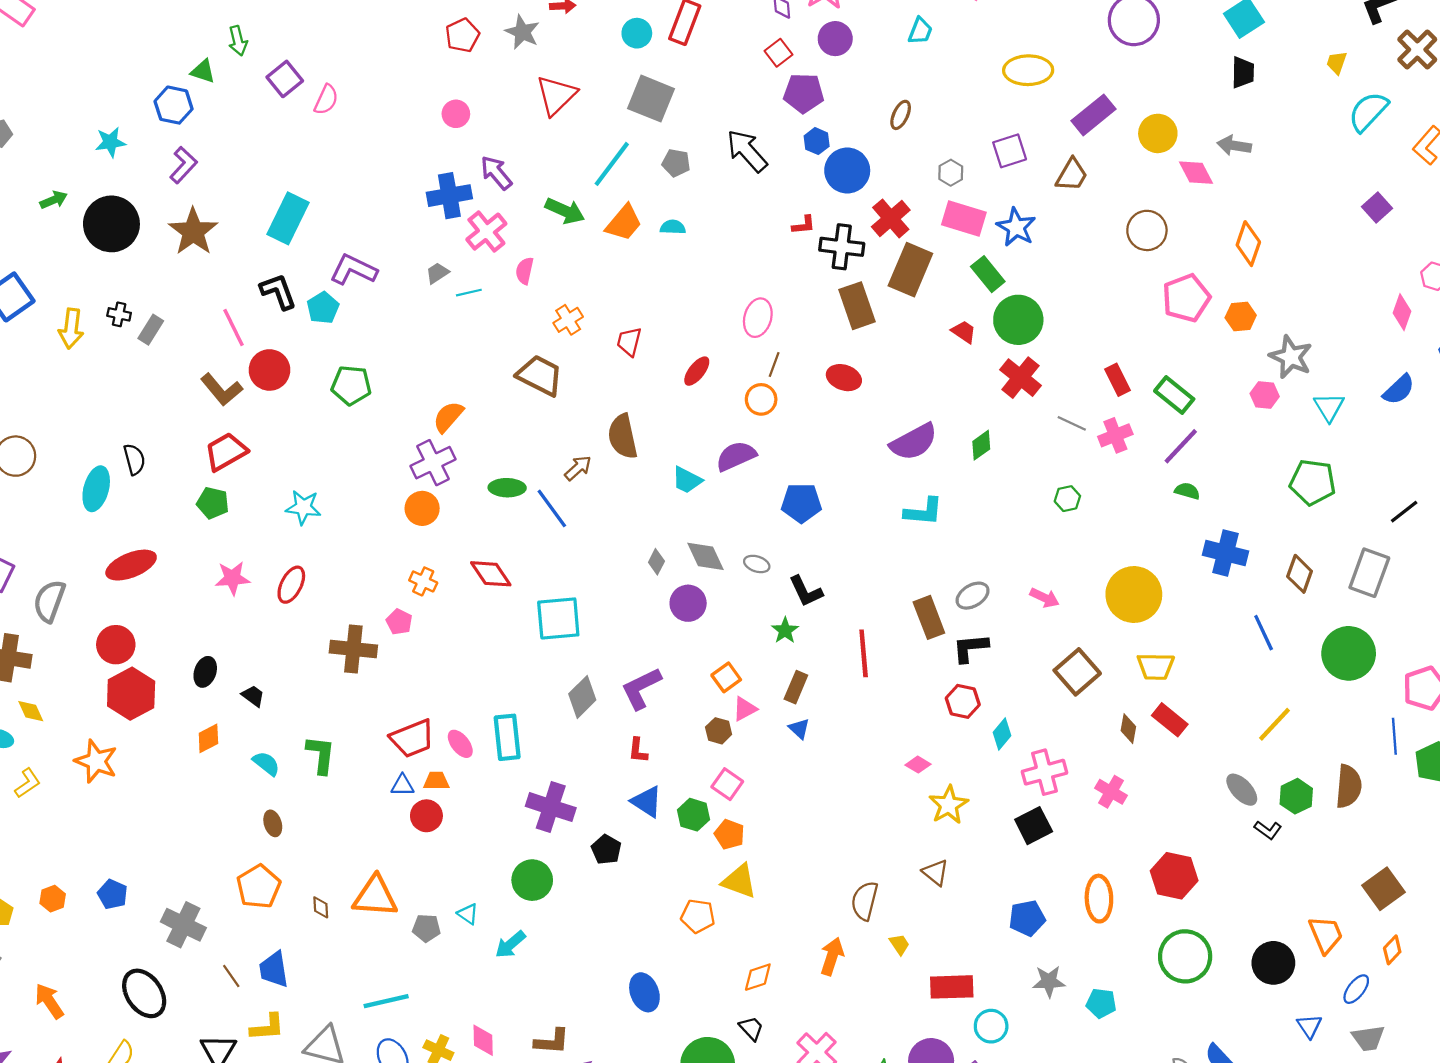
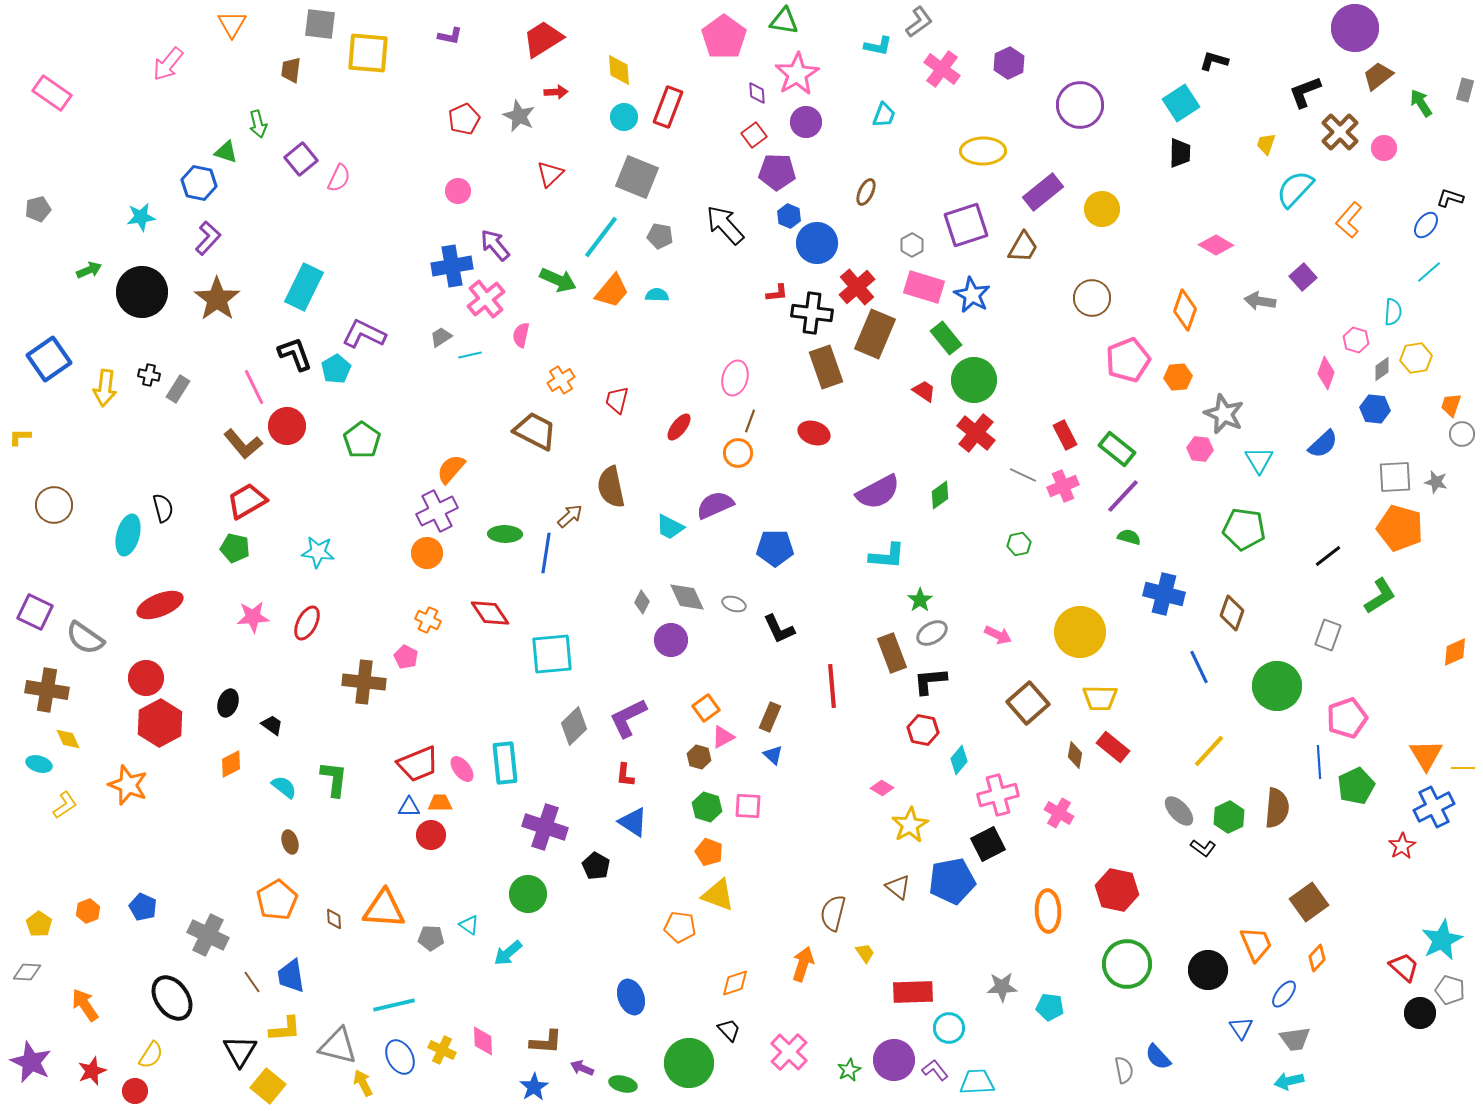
red triangle: (556, 95) -> (550, 174), size x0.7
gray arrow: (1234, 145) -> (1260, 301), moved
purple square: (1010, 151) -> (966, 225), size x1.4
pink diamond: (1196, 173) -> (1216, 245), moved, turned -32
green pentagon: (351, 385) -> (362, 440), turned 30
blue line: (552, 508) -> (546, 553), turned 45
gray rectangle: (1369, 573) -> (1328, 635), moved, size x0.7
gray semicircle: (49, 601) -> (85, 638), turned -75
green star: (785, 630) -> (920, 600), moved
pink square: (727, 784) -> (748, 806), moved, turned -32
green hexagon: (694, 815) -> (707, 807), moved
blue pentagon: (1027, 918) -> (952, 881), moved, size x1.4

